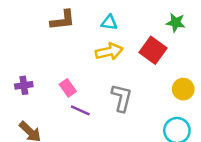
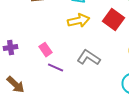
gray L-shape: (122, 98) -> (89, 58), turned -70

